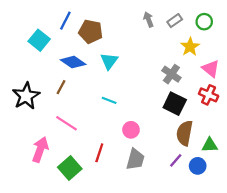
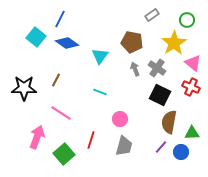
gray arrow: (148, 19) -> (135, 69), moved
gray rectangle: (175, 21) -> (152, 15), moved
brown pentagon: (91, 31) -> (132, 42), moved
yellow star: (190, 47) -> (174, 43), size x1.4
blue diamond: (73, 62) -> (67, 43), moved
black star: (26, 96) -> (24, 88), turned 30

